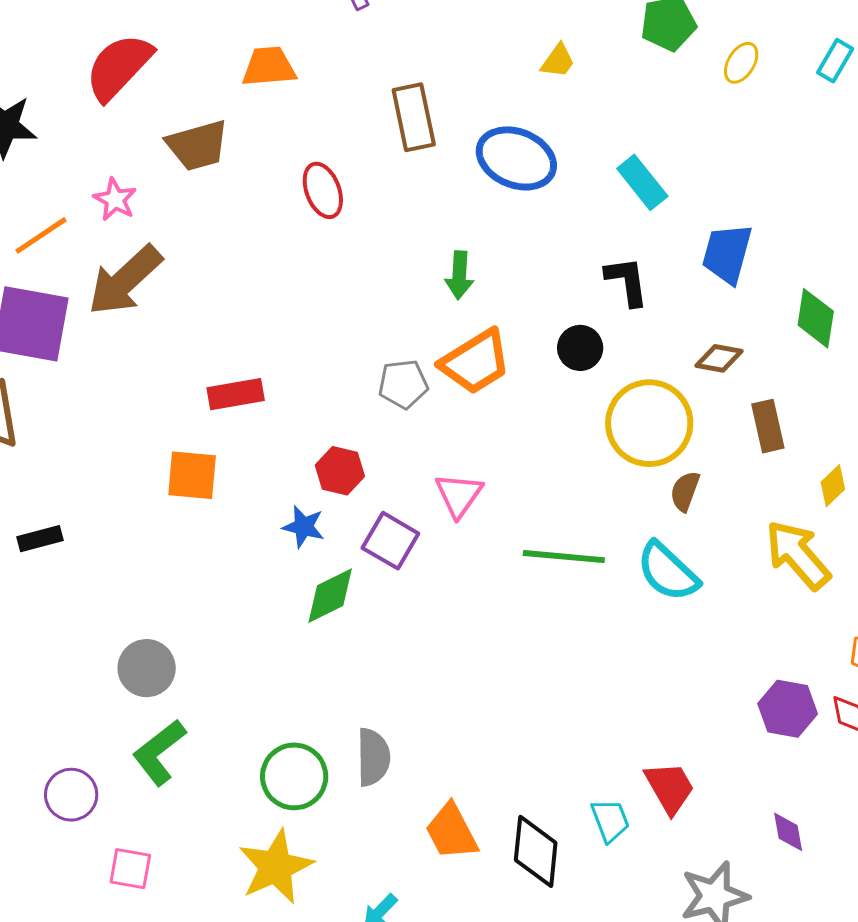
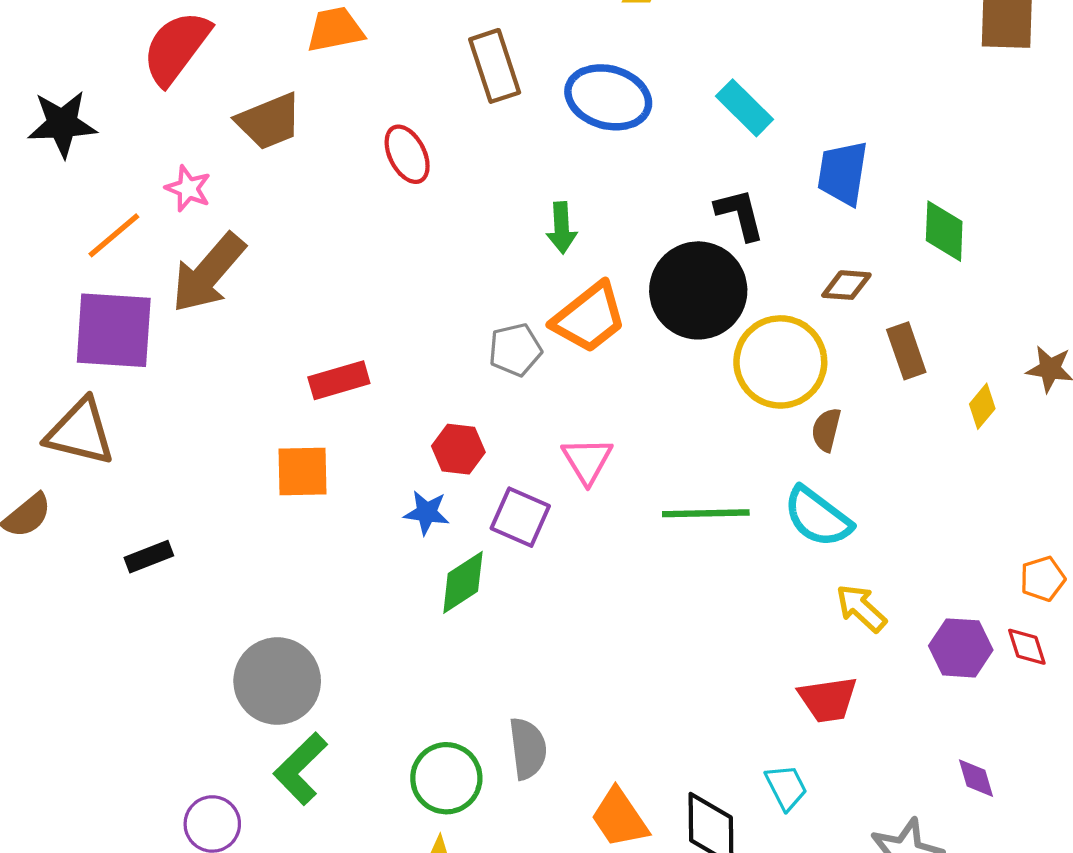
black circle: (580, 348) -> (698, 290), size x2.0
yellow arrow: (798, 555) -> (861, 608), moved, size x0.7
gray circle: (147, 668) -> (277, 681), size x1.4
red trapezoid: (670, 788) -> (828, 699), moved, turned 118

